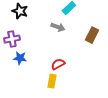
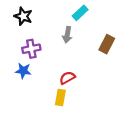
gray arrow: (58, 27) -> (67, 35), turned 80
purple cross: (12, 39) -> (31, 49), moved

